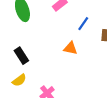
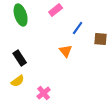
orange triangle: (71, 48) -> (66, 51), turned 40

